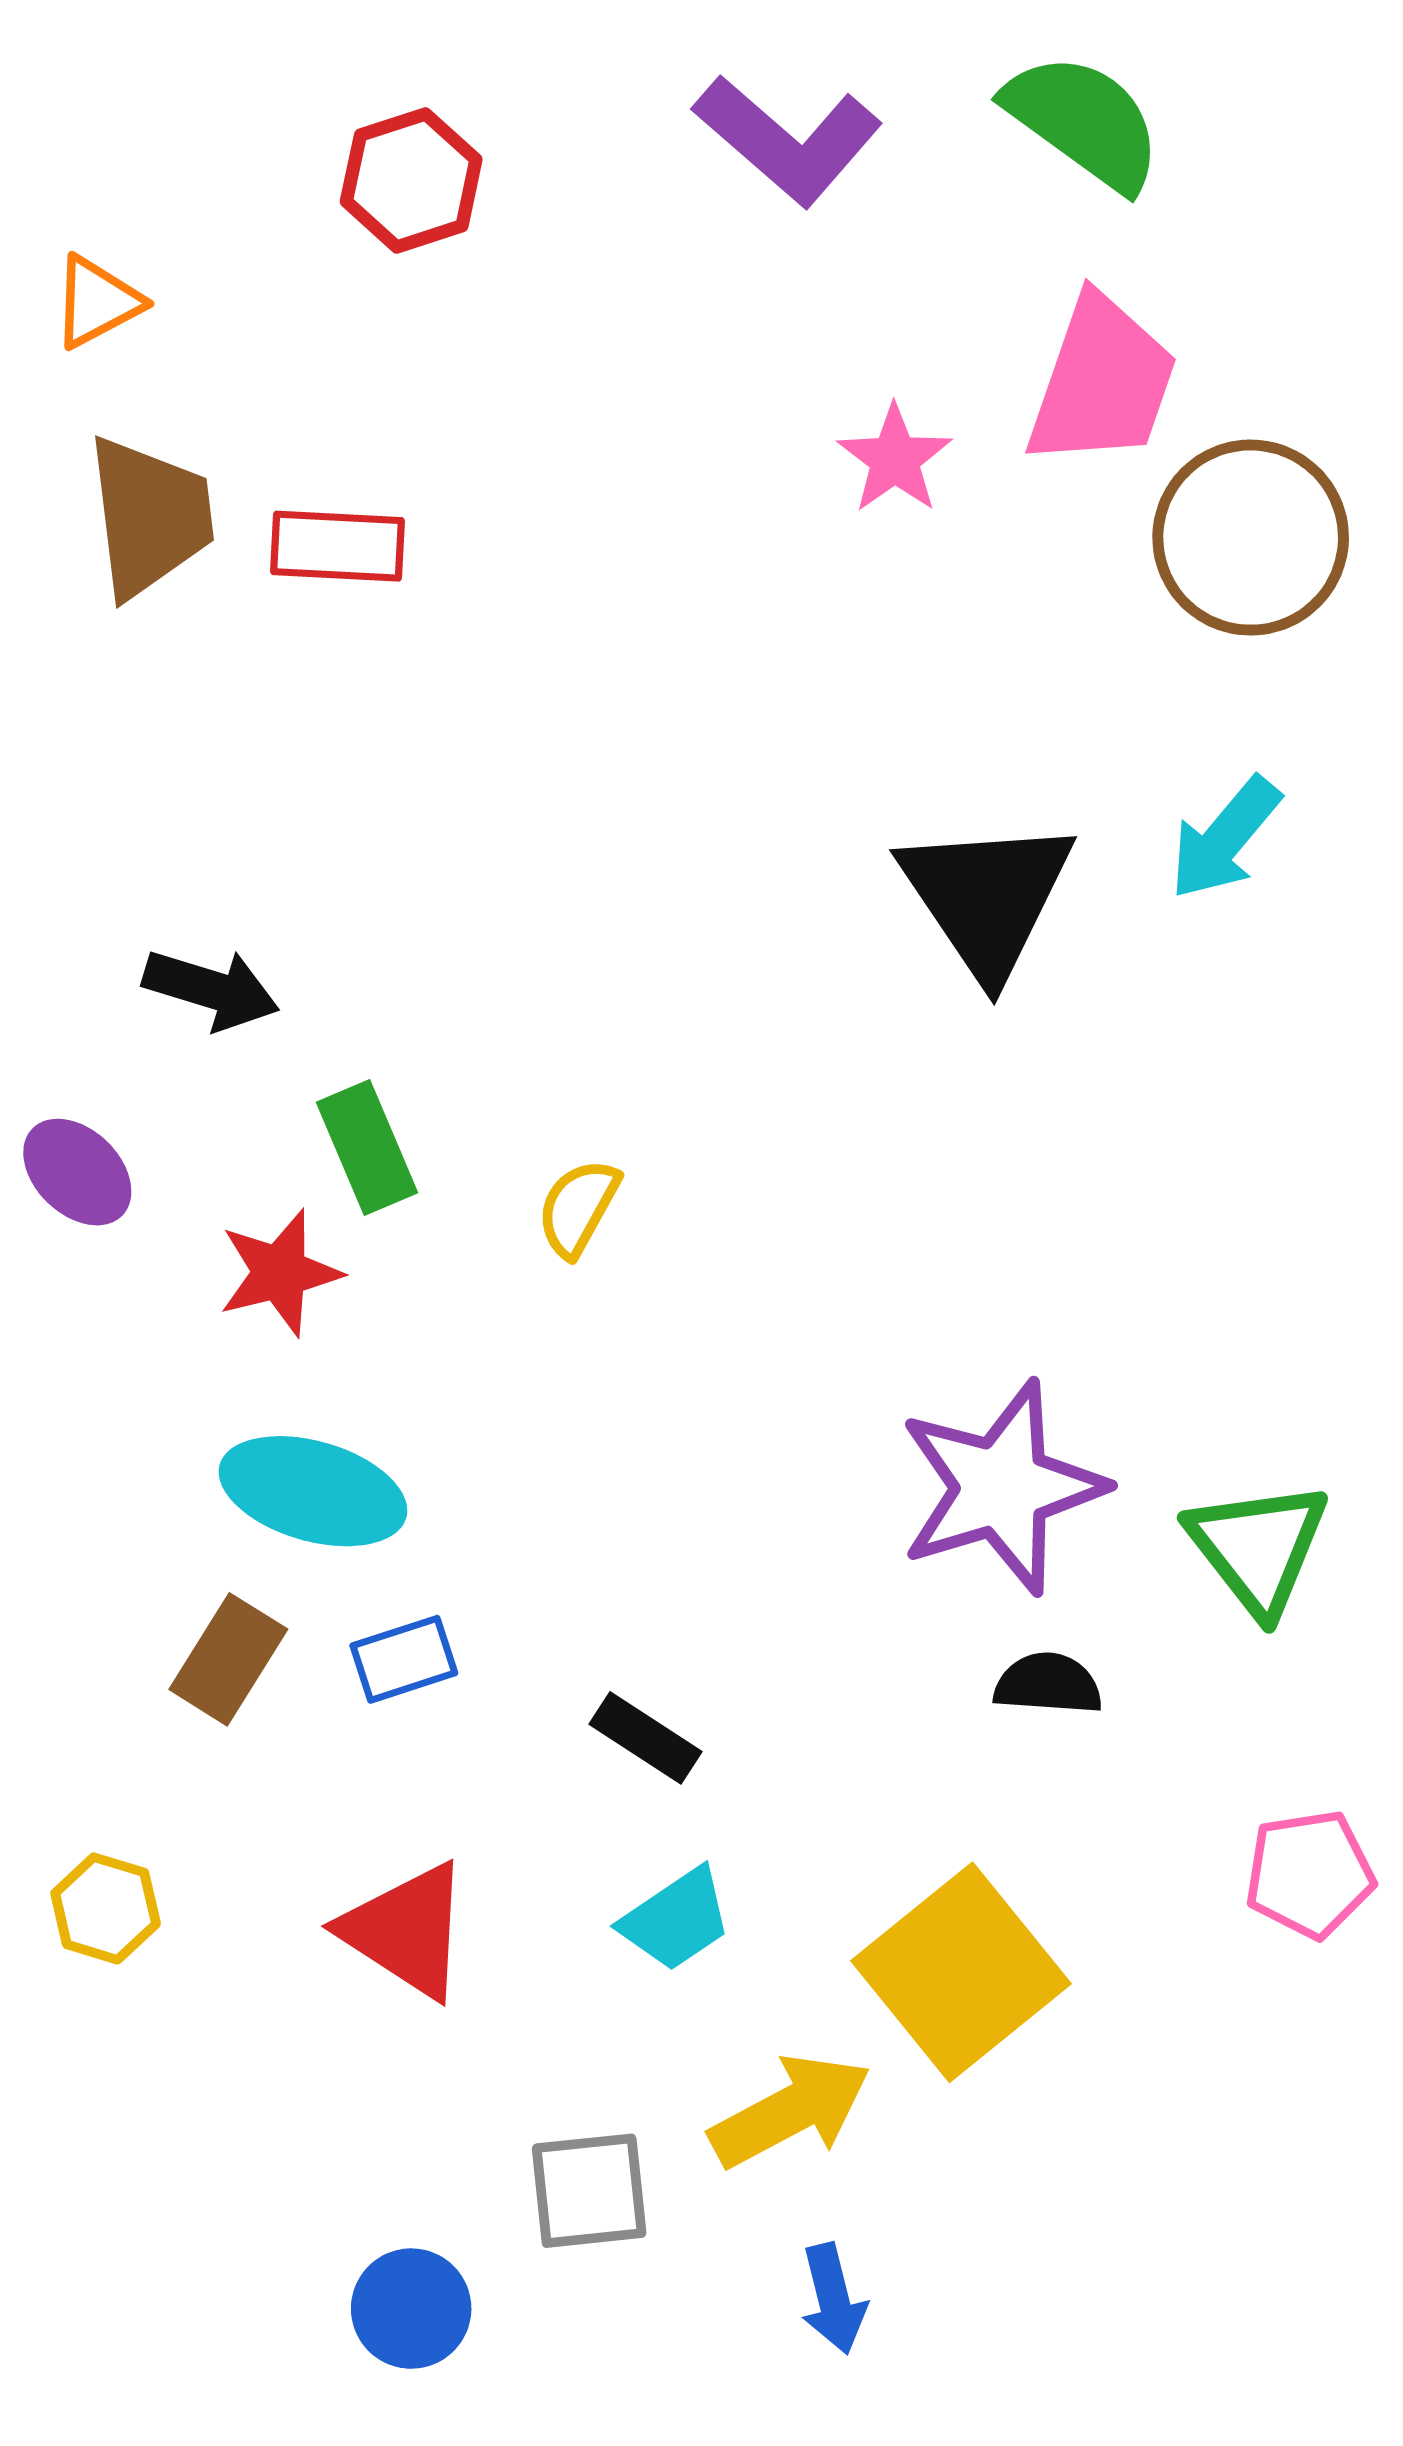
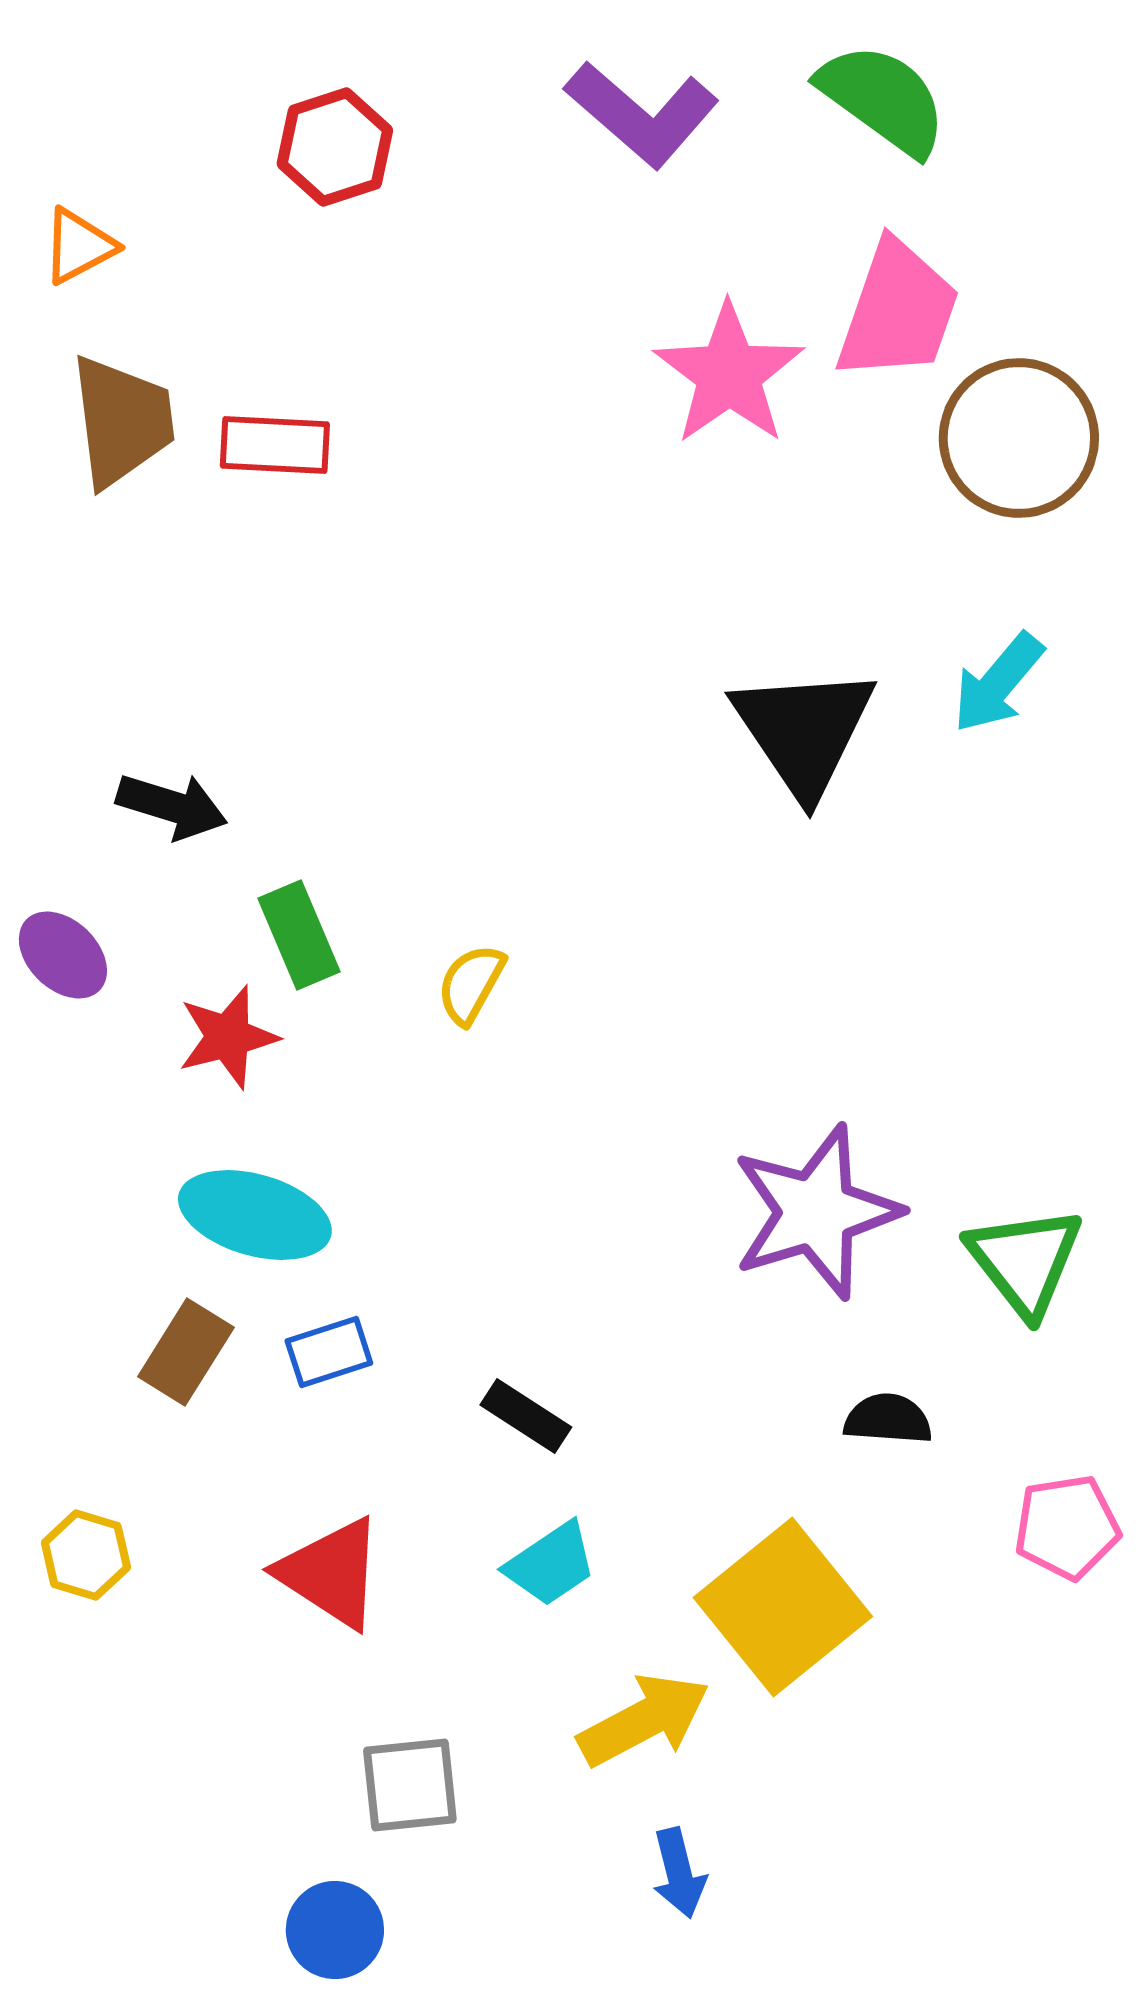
pink star: (895, 459) -> (729, 374), size x1.6
black semicircle: (1048, 1684) -> (888, 1419), moved
gray square: (589, 2191) -> (410, 1785), moved
blue circle: (411, 2309) -> (335, 1930), moved

